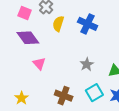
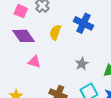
yellow semicircle: (58, 24) -> (55, 32), moved
pink triangle: (39, 63) -> (34, 62), turned -32

